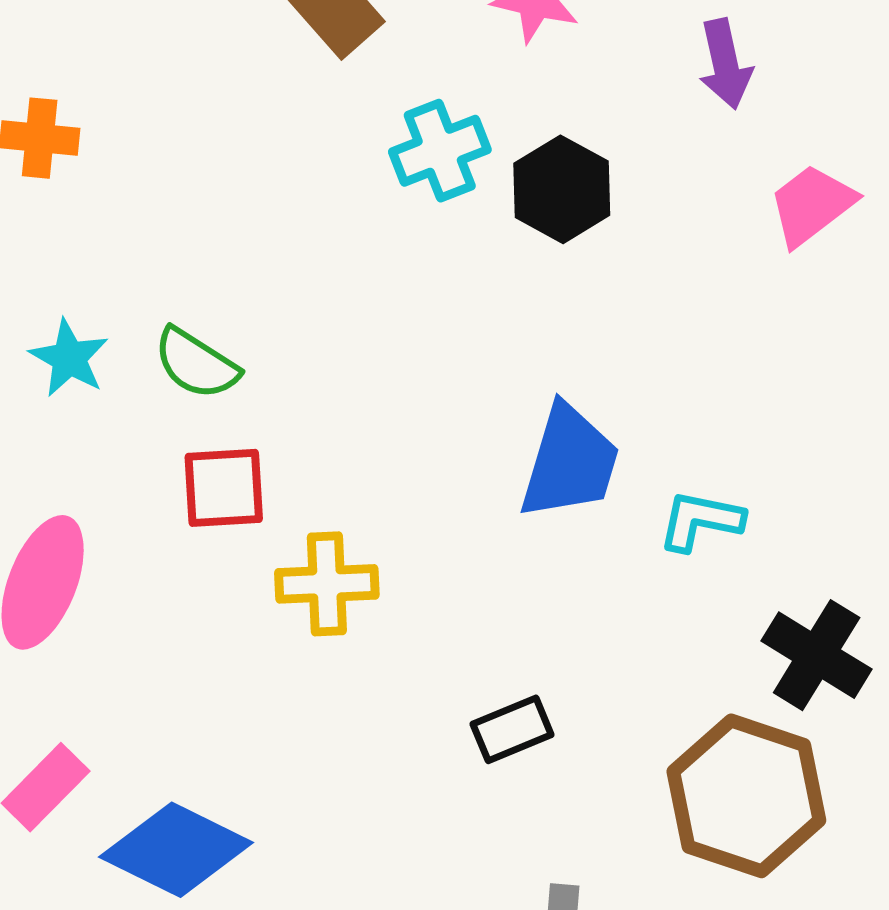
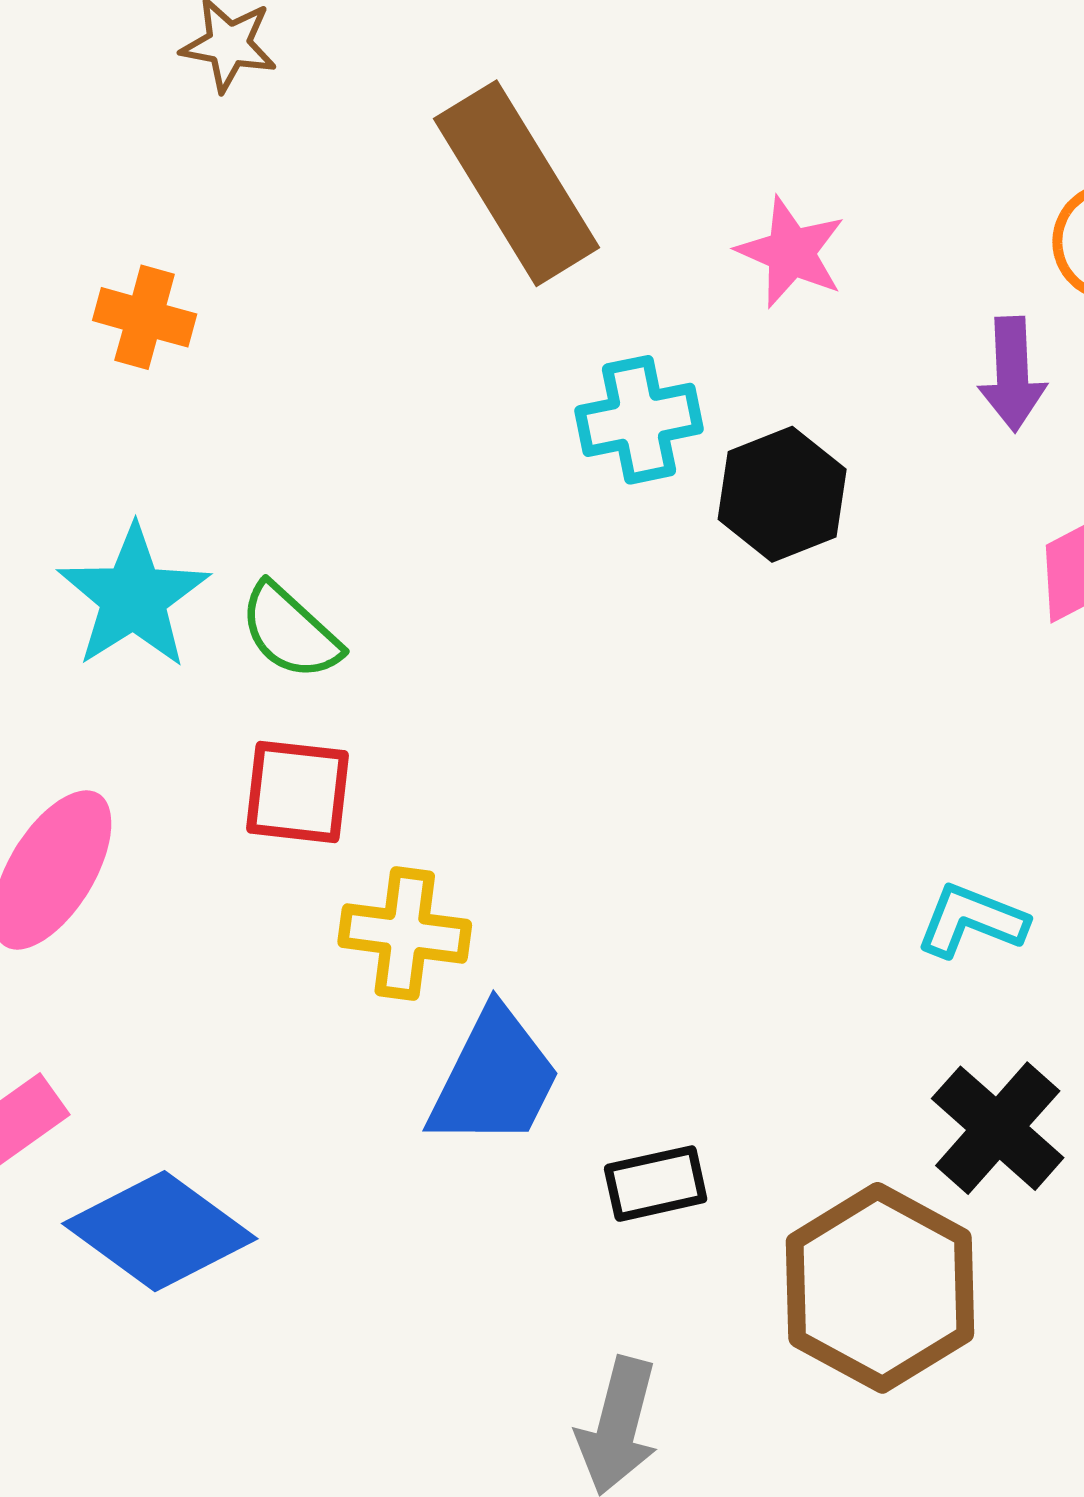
cyan star: (69, 358) -> (133, 597), size x1.5
blue trapezoid: (570, 462) -> (494, 1078), moved
cyan L-shape: (701, 521) -> (972, 921), moved
black rectangle: (512, 729) -> (656, 1184), moved

